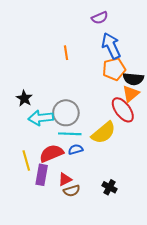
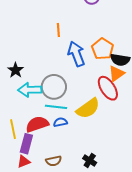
blue arrow: (111, 46) -> (76, 54), moved
orange pentagon: (114, 69) -> (103, 49), turned -30
red triangle: (65, 179) -> (24, 162), moved

